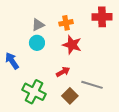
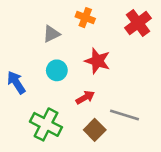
red cross: (102, 17) -> (138, 23), turned -36
orange cross: (66, 23) -> (85, 18), moved, turned 32
cyan circle: (37, 43) -> (57, 70), moved

